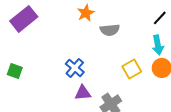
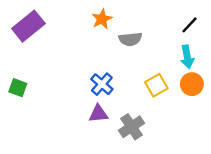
blue cross: (75, 68) -> (102, 84), moved

